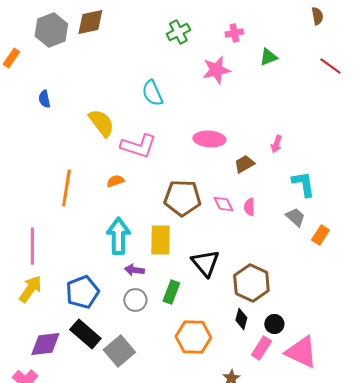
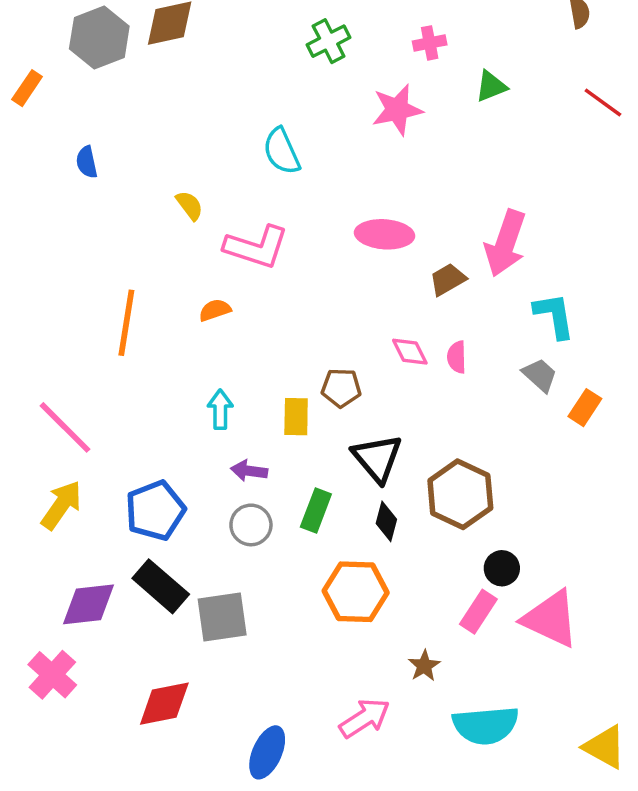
yellow semicircle: (101, 123) -> (190, 205), size x0.6
pink arrow: (276, 144) -> (505, 243), size x2.0
brown pentagon: (182, 198) -> (341, 388), moved, size x0.6
cyan arrow: (118, 236) -> (220, 409), size x0.6
yellow rectangle: (160, 240) -> (296, 417), size x0.7
pink line: (32, 246) -> (65, 427), turned -45
black diamond: (241, 319) -> (386, 521), moved
gray square: (119, 351) -> (222, 617), turned 32

